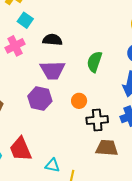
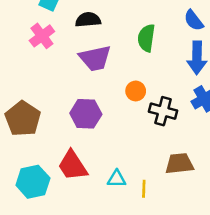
purple hexagon: (40, 99) -> (86, 114), moved
black cross: (97, 120) -> (163, 111), turned 30
brown trapezoid: (107, 148) -> (179, 164), moved

